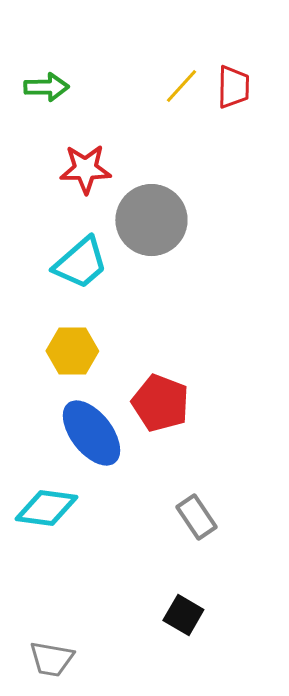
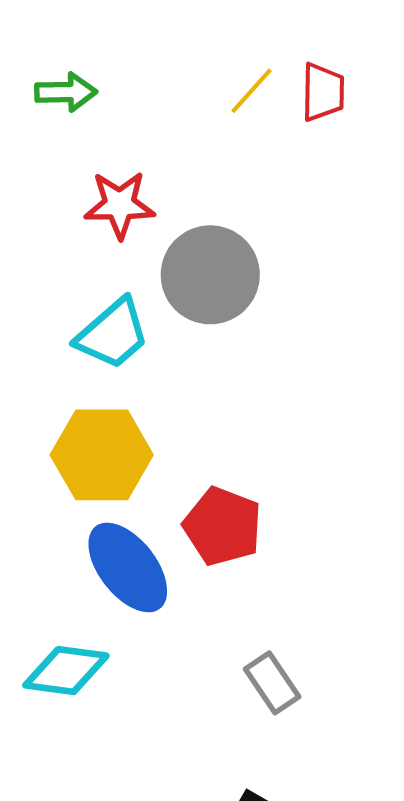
yellow hexagon: (72, 351) -> (102, 455), size x1.4

